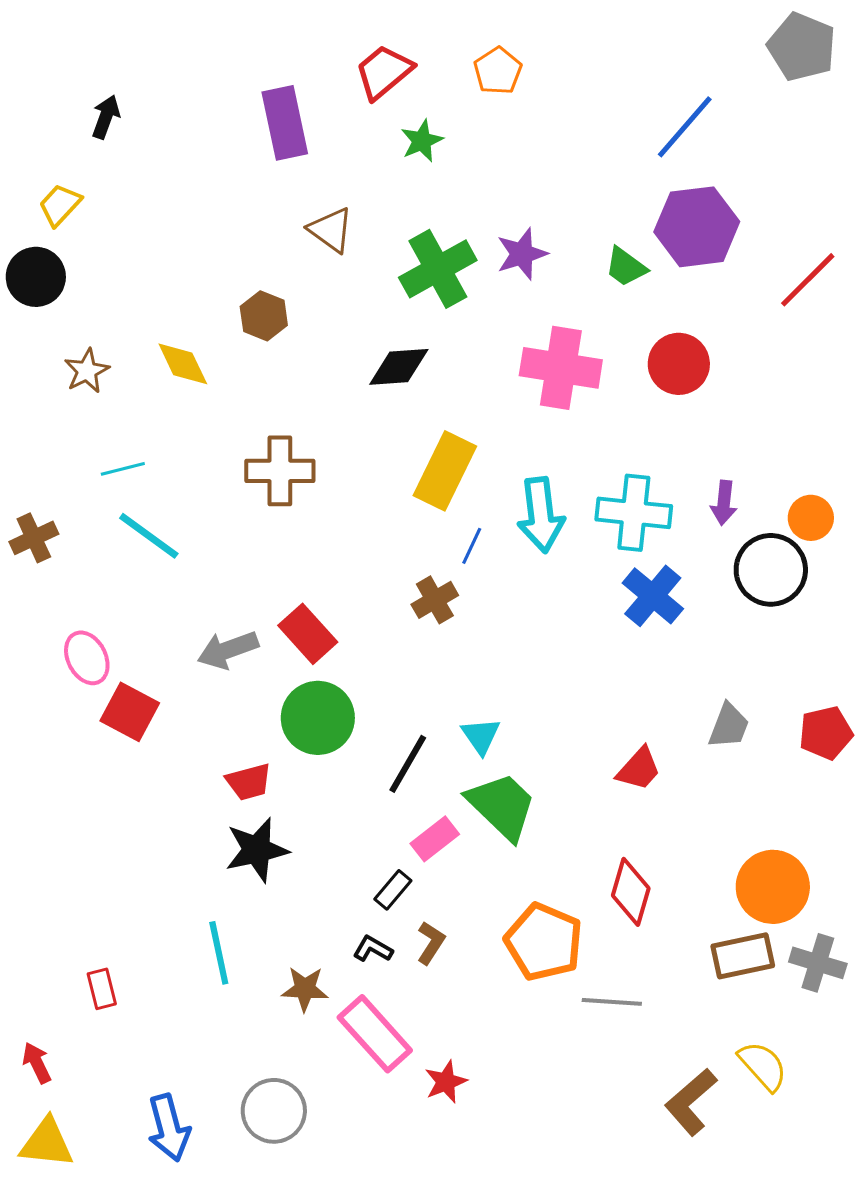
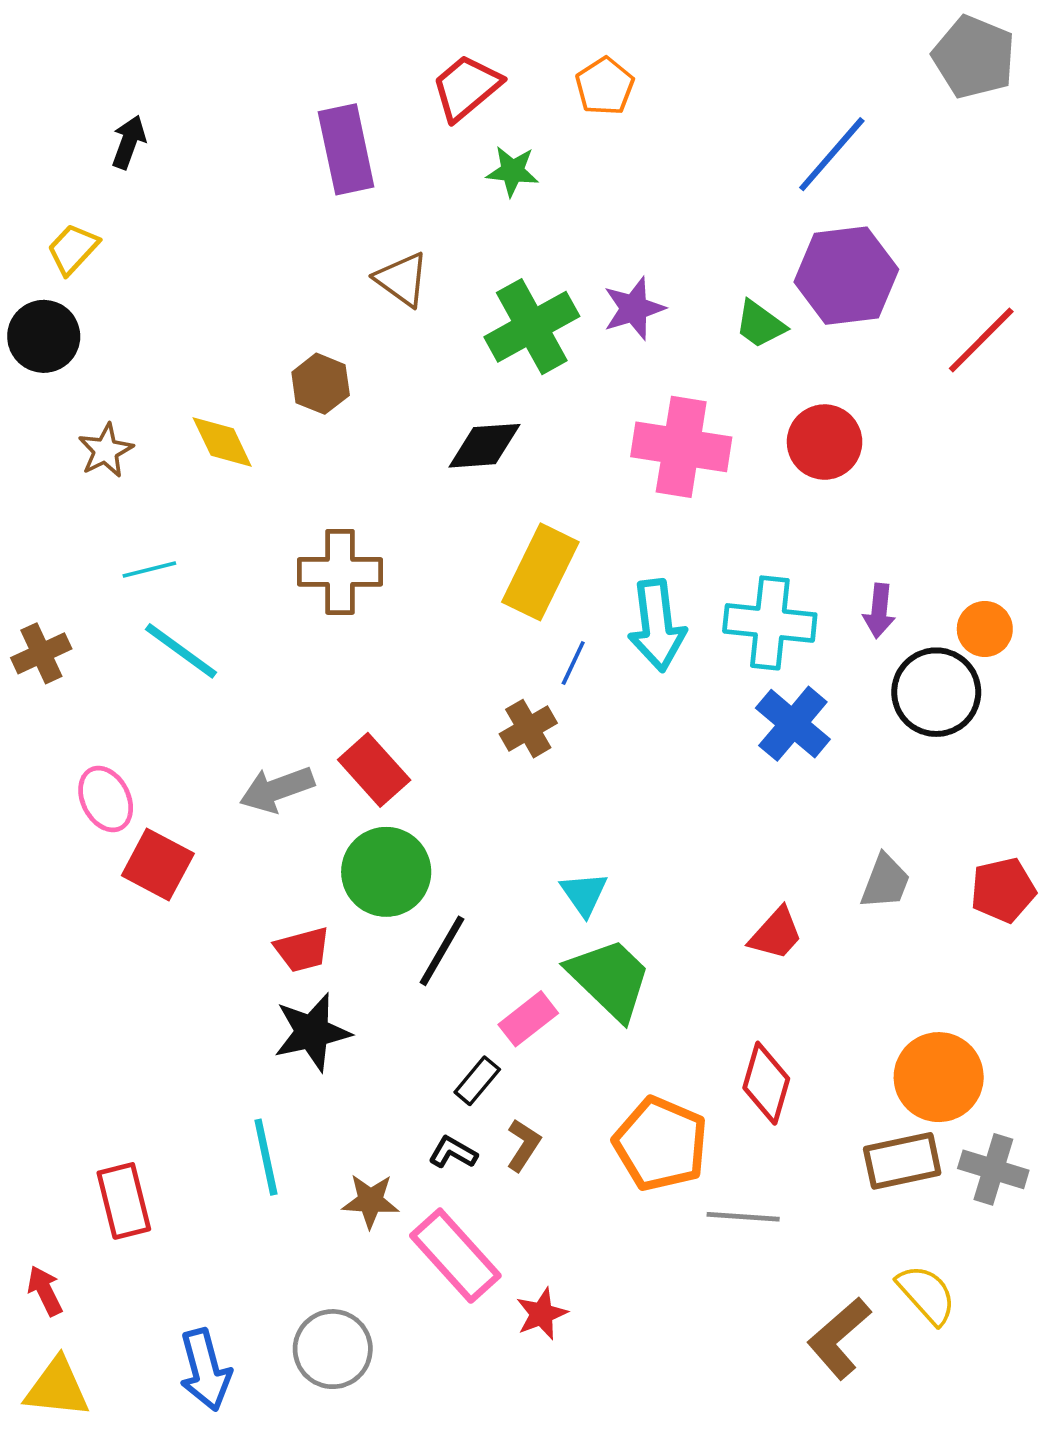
green star: (422, 141) -> (512, 171), turned 30
black line: (408, 764) -> (442, 951), moved
red rectangle: (102, 989) -> (124, 1201), size x1.5

